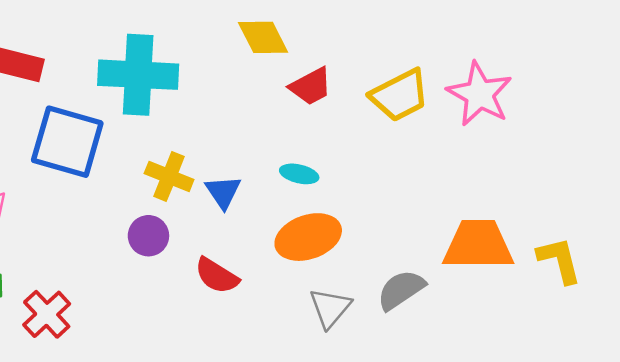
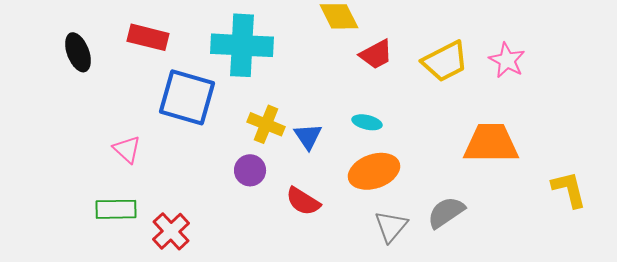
pink star: (480, 94) -> (507, 60), size x0.7
orange trapezoid: (478, 245) -> (491, 143), moved

